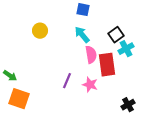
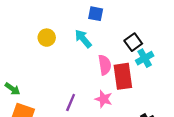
cyan arrow: (82, 35) -> (83, 39), moved
purple line: (67, 81) -> (71, 102), moved

